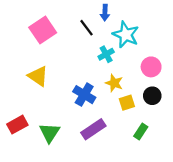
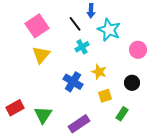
cyan cross: (106, 54) -> (82, 47), moved
pink circle: (151, 67) -> (138, 50), moved
yellow triangle: (38, 76) -> (41, 55), moved, turned 36
yellow square: (127, 103) -> (105, 96), moved
purple rectangle: (93, 129) -> (79, 124), moved

